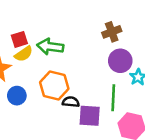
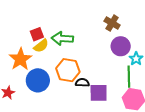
brown cross: (112, 32) -> (112, 23), turned -35
blue circle: (17, 96) -> (38, 80), size x1.5
green line: (113, 98) -> (129, 77), moved

